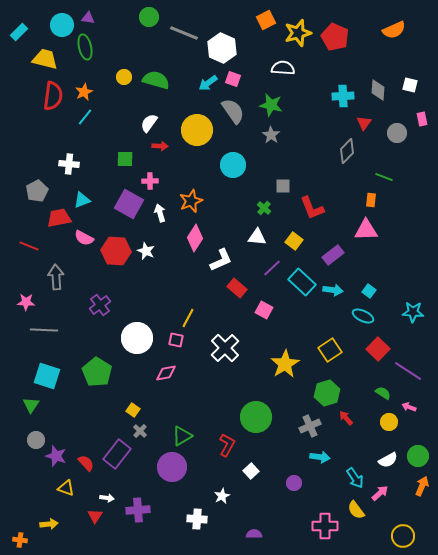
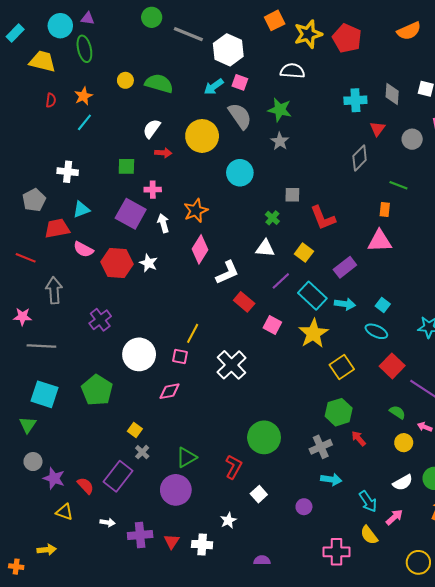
red semicircle: (53, 96) -> (51, 100), size x0.5
yellow star: (285, 364) -> (313, 333), moved
red triangle: (95, 516) -> (172, 541), moved

